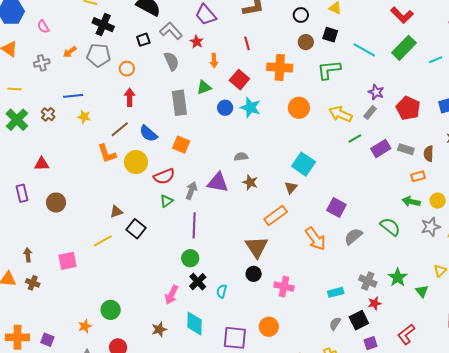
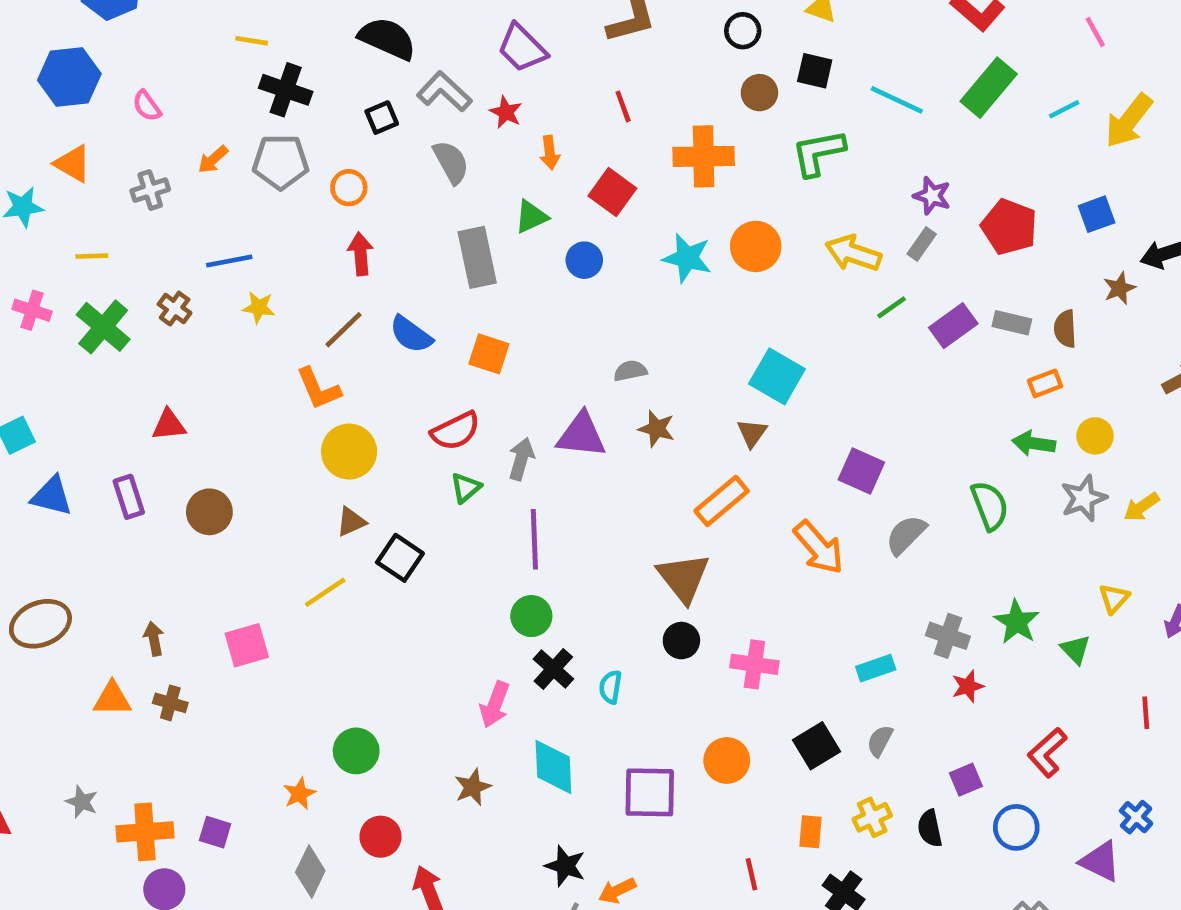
cyan star: (250, 108) -> (687, 258), moved
yellow circle: (136, 162) -> (349, 452), moved
green semicircle: (390, 227) -> (990, 506), turned 35
black square: (359, 320) -> (816, 746), moved

